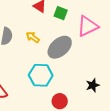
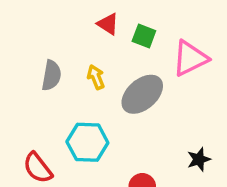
yellow arrow: (33, 37) -> (96, 77), turned 32
cyan hexagon: (41, 75) -> (87, 142), moved

